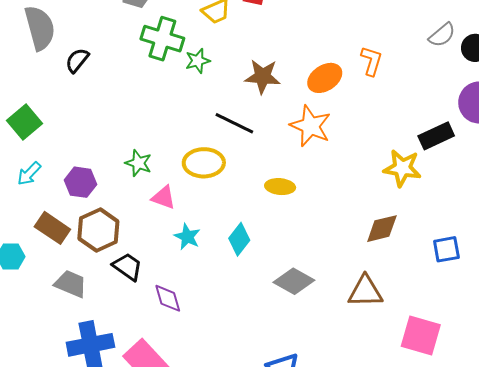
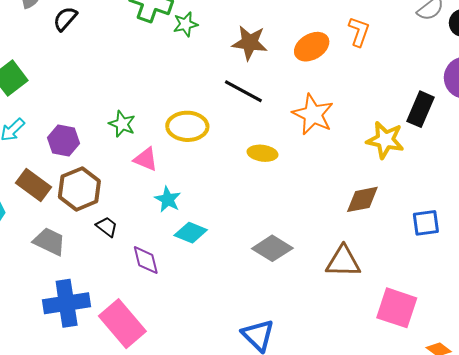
black line: (234, 123) -> (243, 91), moved
orange star: (310, 126) -> (313, 114), moved
black rectangle: (436, 136) -> (420, 109), turned -44
cyan diamond: (239, 239) -> (191, 233), moved, turned 72
black trapezoid: (127, 267) -> (107, 227), size x0.7

